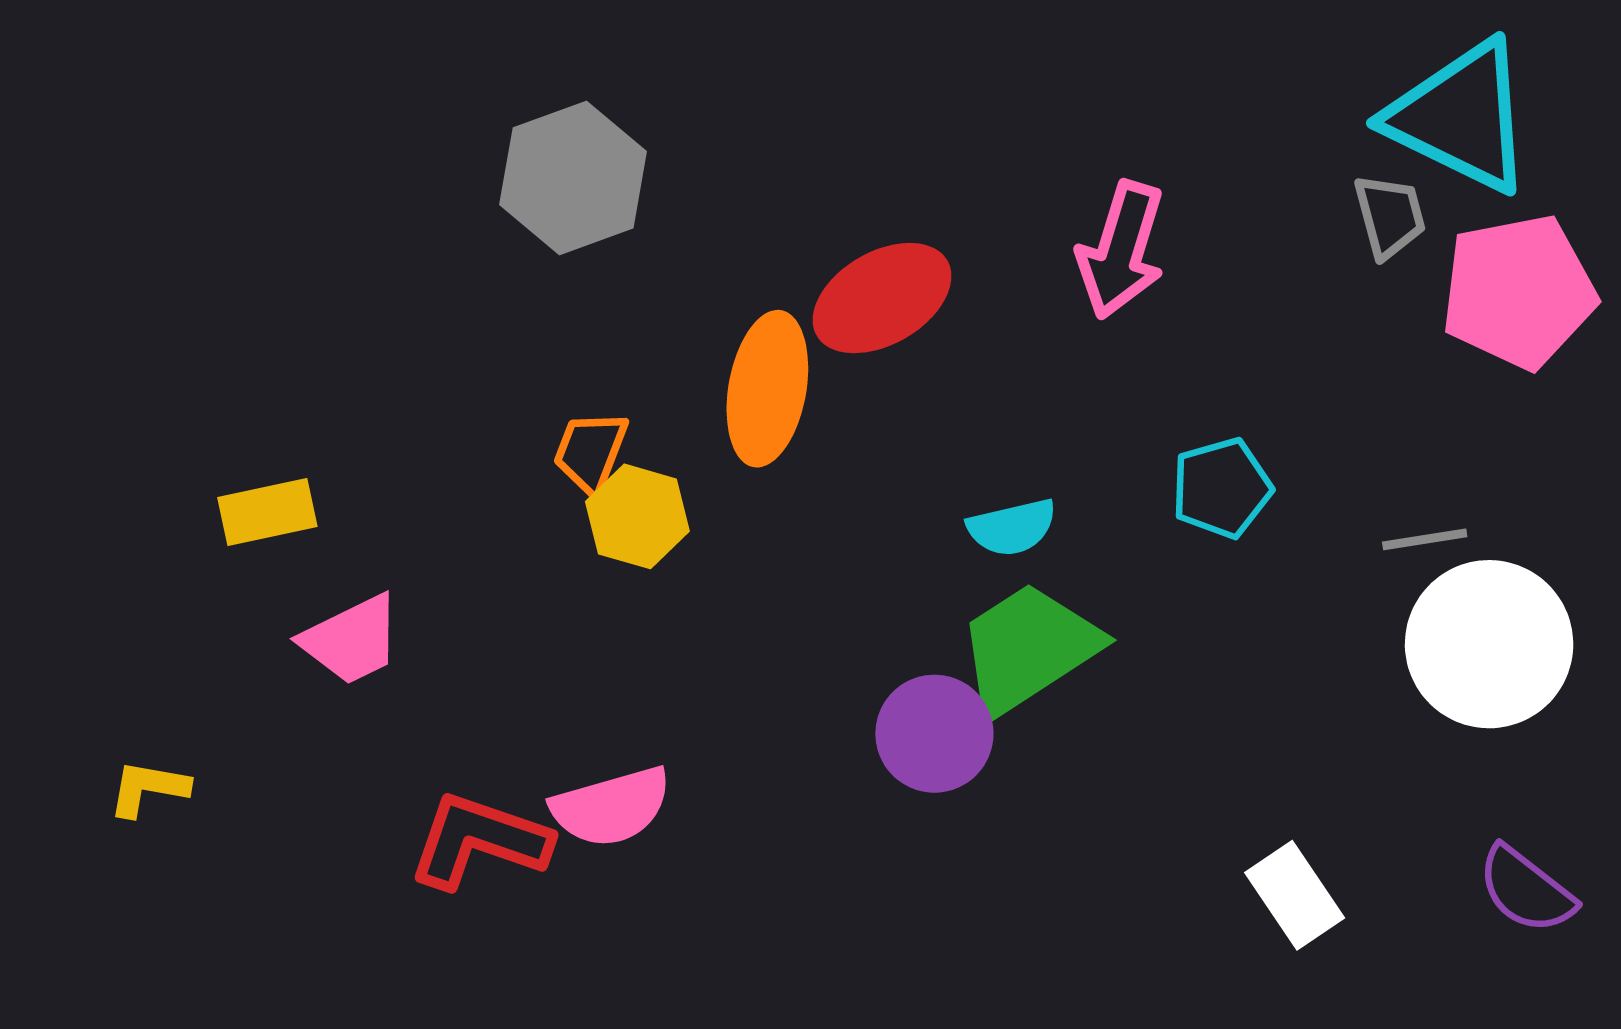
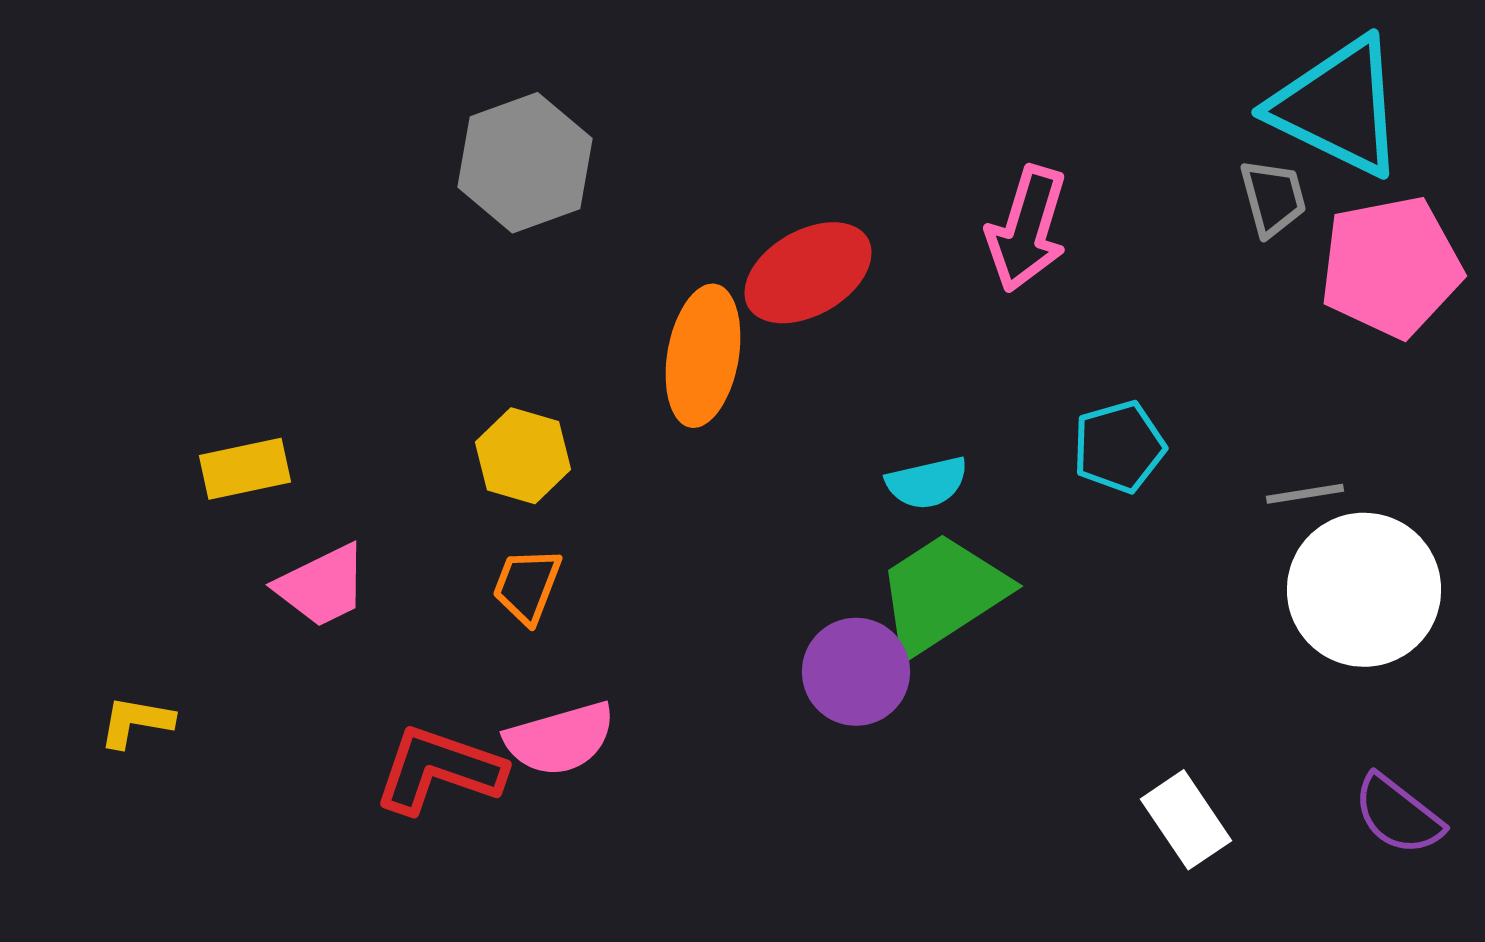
orange trapezoid: (591, 452) -> (527, 586), moved
yellow hexagon: (637, 516) -> (523, 456), moved

